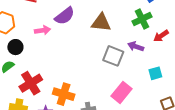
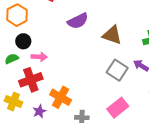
pink arrow: (42, 30) -> (39, 57), moved

